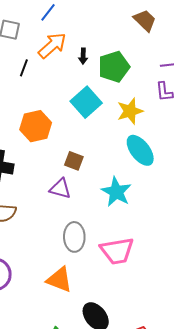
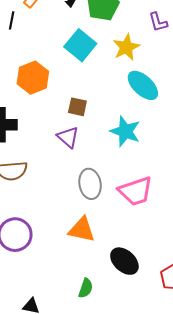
purple triangle: (60, 189) -> (68, 137), turned 35

